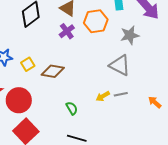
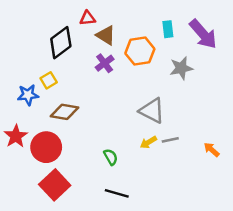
yellow square: (28, 64) -> (49, 80), moved
gray triangle: (120, 65) -> (152, 111), moved
brown diamond: (53, 71) -> (64, 112), moved

